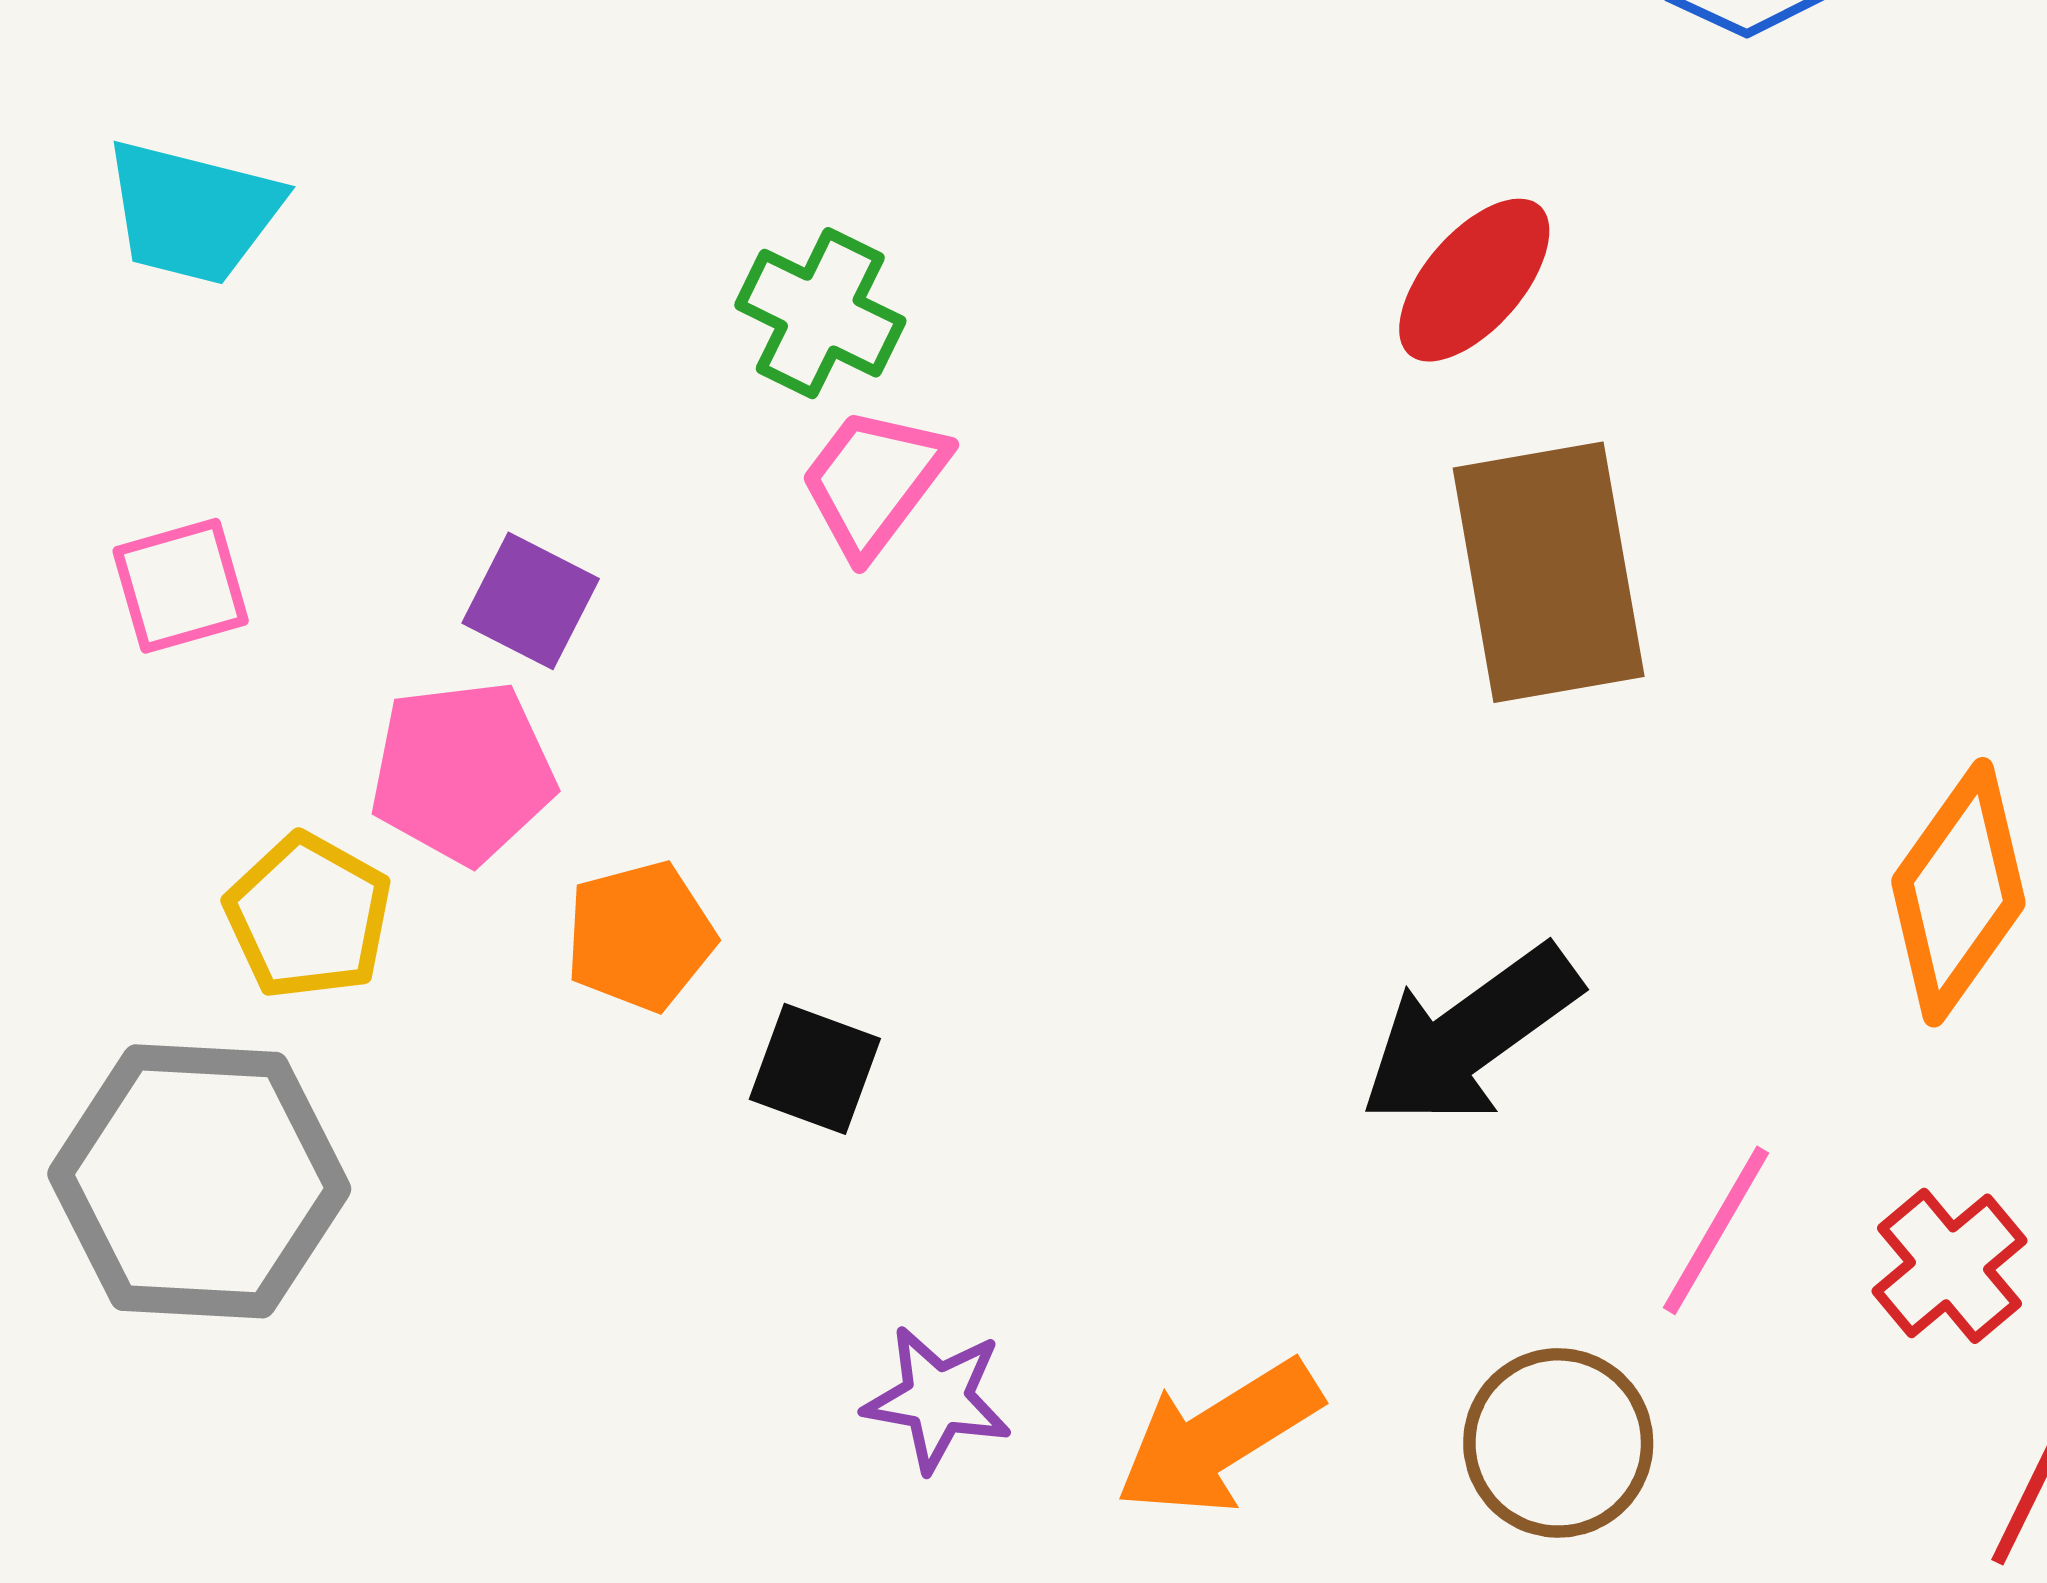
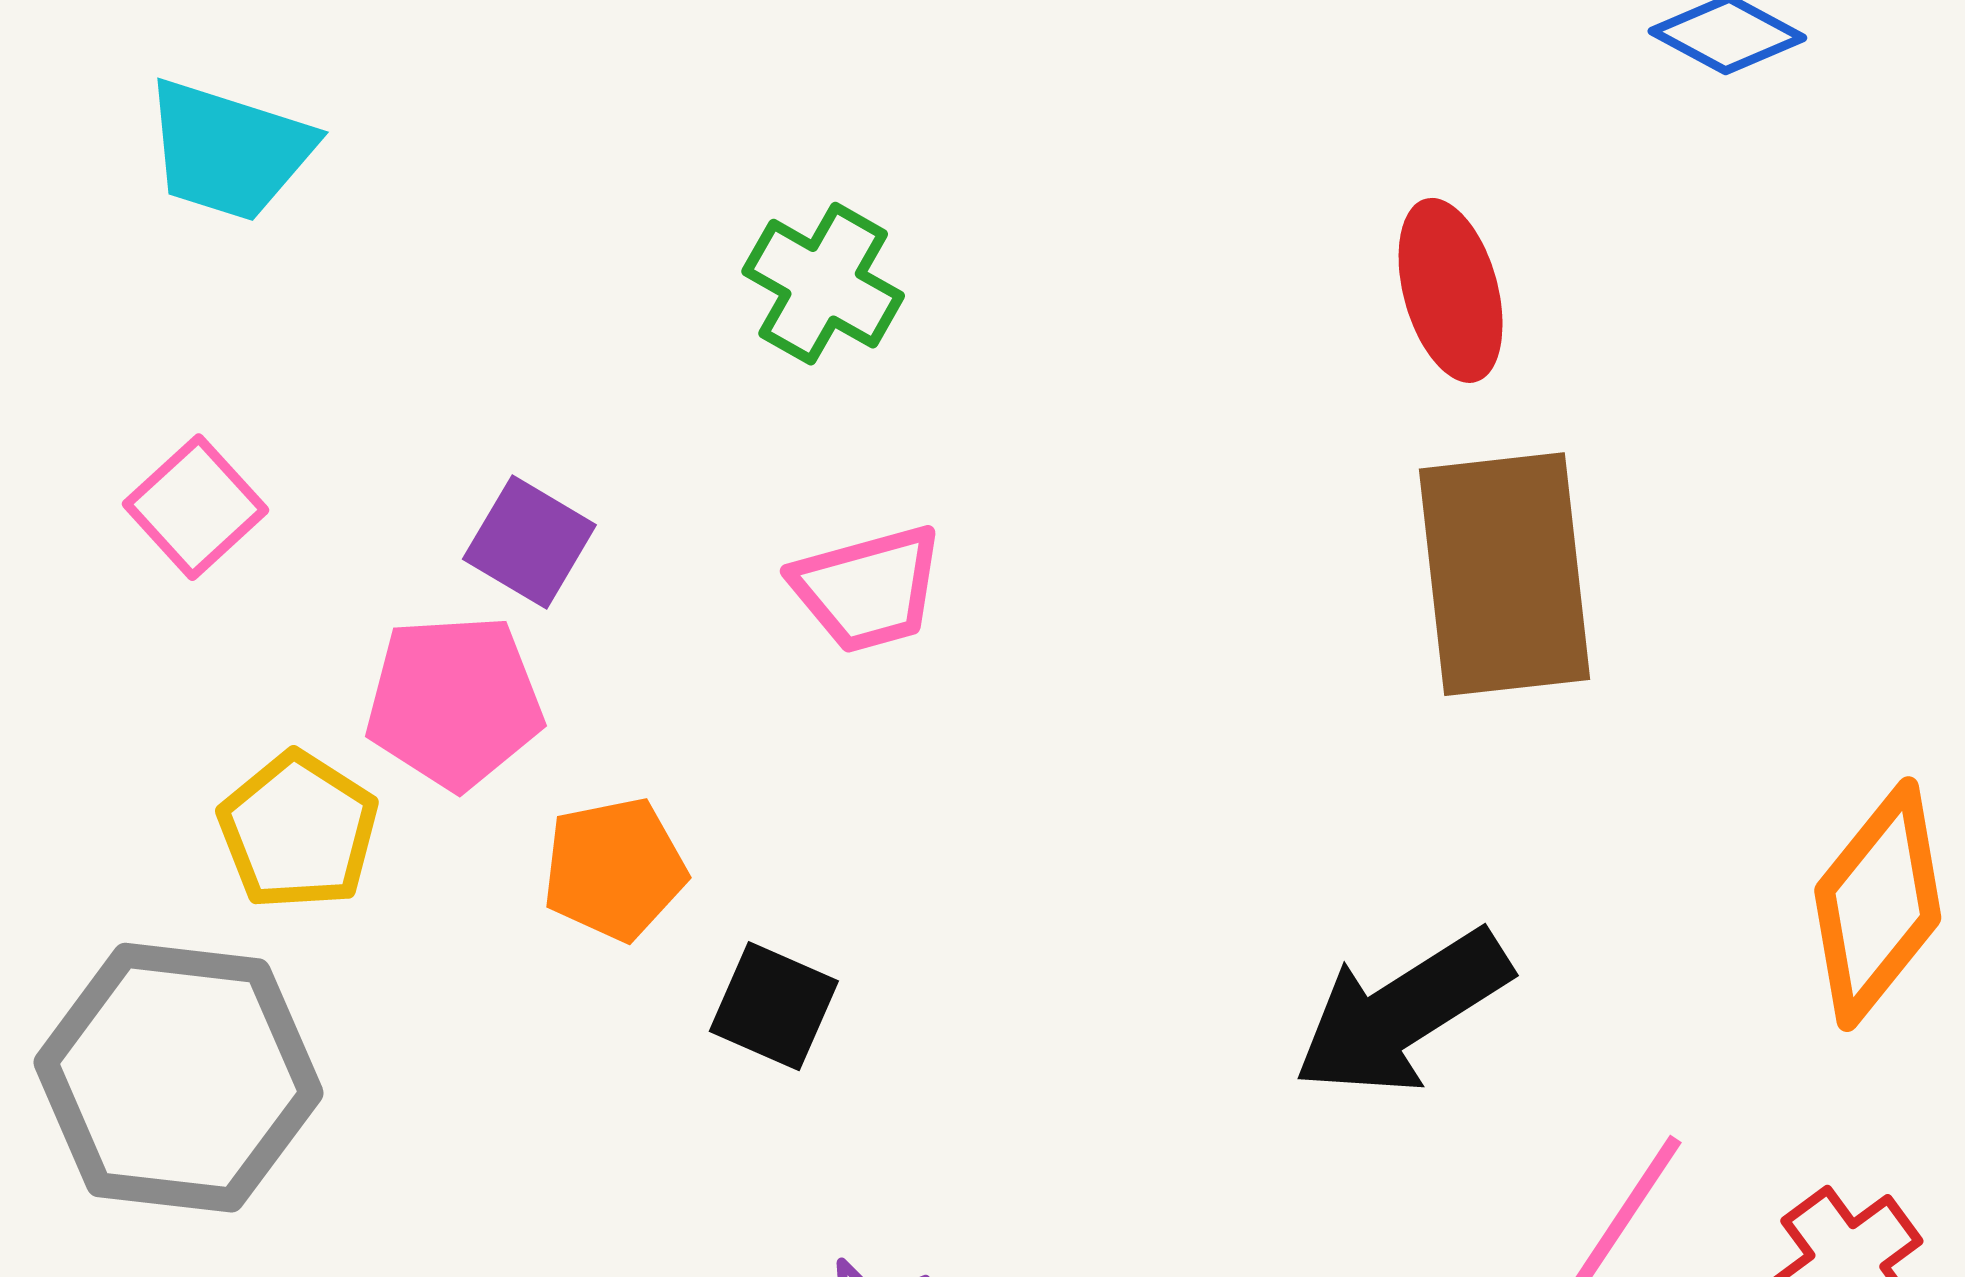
red ellipse: (1474, 280) -> (1451, 290), turned -60
pink trapezoid: (873, 481) -> (868, 589), moved, turned -146
pink square: (181, 586) -> (195, 507), turned -30

